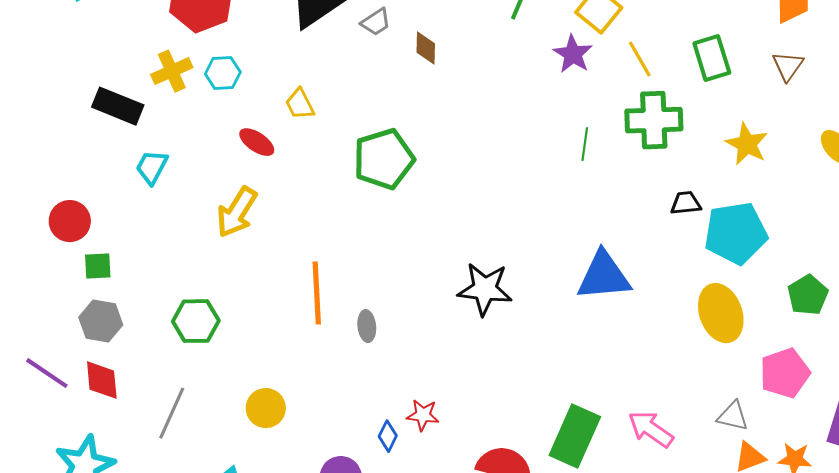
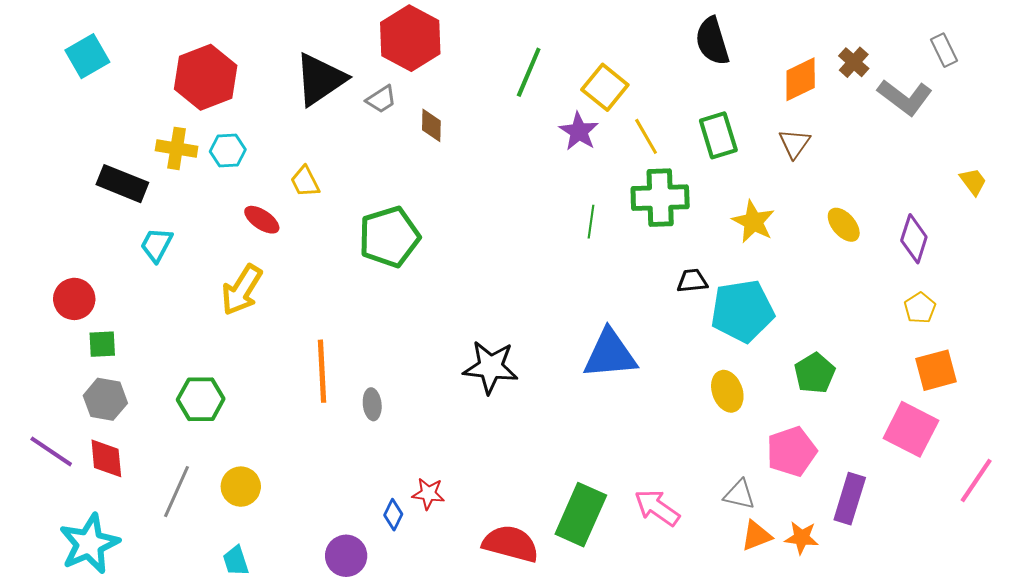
yellow cross: (172, 71) -> (177, 148), turned 33
yellow ellipse: (721, 313) -> (727, 391), size x0.7
yellow circle: (266, 408) -> (241, 487), moved

